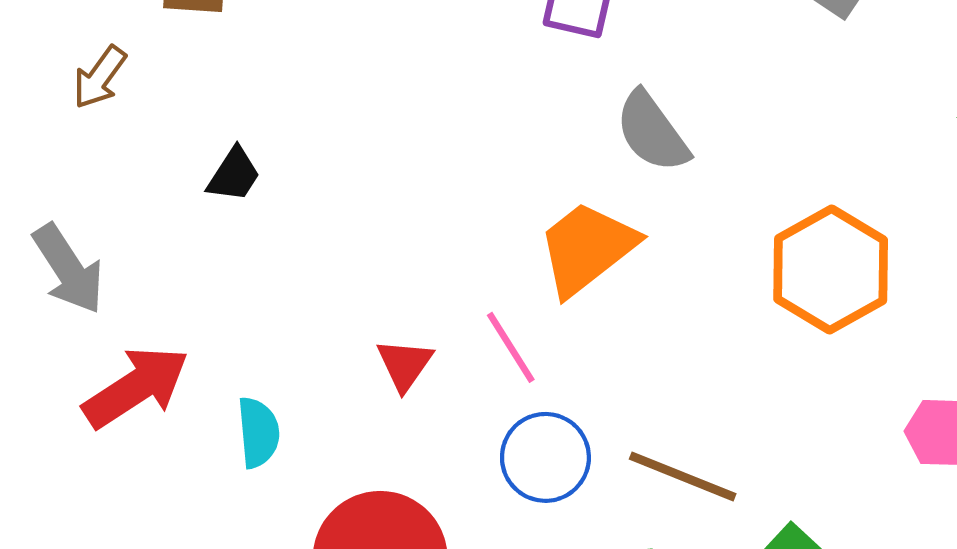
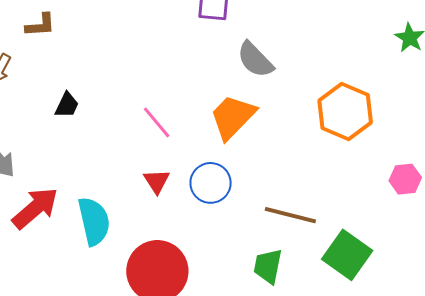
pink line: (511, 347) -> (157, 122), moved
cyan semicircle: (258, 433) -> (94, 221), size x1.5
blue circle: (545, 457) -> (211, 183), moved

